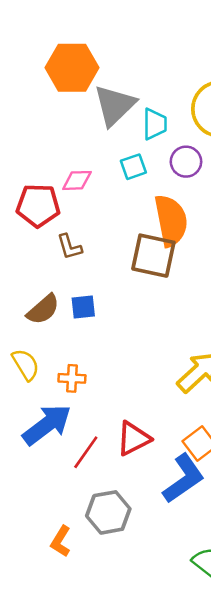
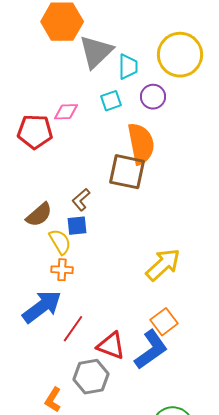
brown L-shape: (69, 247) -> (81, 200), moved, turned 65
blue square: (83, 307) -> (77, 226), moved
yellow semicircle: (26, 365) -> (60, 242), moved
red triangle: (133, 439) -> (111, 346), moved, turned 48

